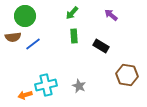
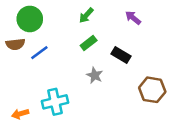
green rectangle: (74, 36) -> (89, 43), turned 56
gray star: (79, 86) -> (95, 75), moved
orange arrow: (25, 95) -> (20, 114), moved

